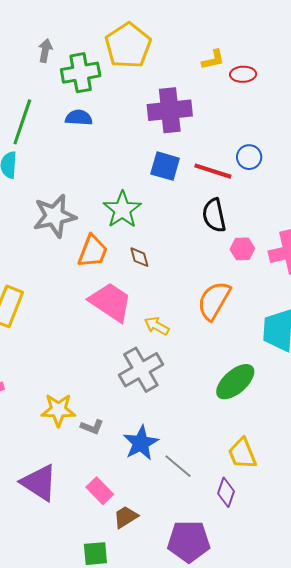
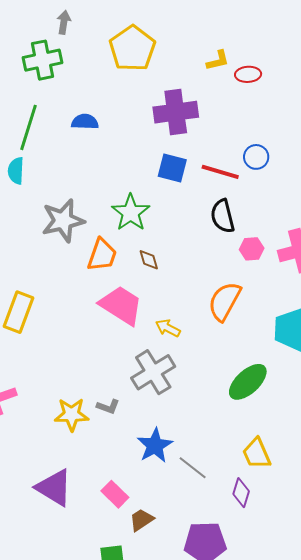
gray arrow: (45, 51) -> (64, 22), moved
green cross: (81, 73) -> (43, 60), moved
gray L-shape: (92, 427) -> (108, 407), moved

